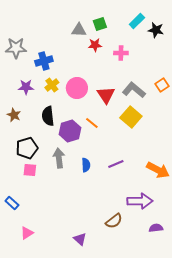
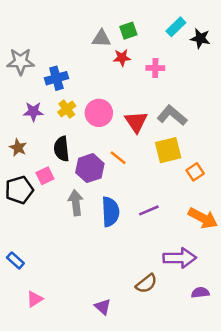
orange square: (162, 85) -> (195, 172), moved
yellow square: (131, 117) -> (168, 150), turned 35
black pentagon: (27, 148) -> (19, 190), moved
blue semicircle: (86, 165) -> (110, 212), size x1.6
pink square: (30, 170) -> (45, 176), moved, turned -32

